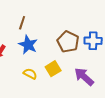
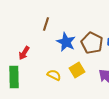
blue star: (28, 45) -> (66, 42), moved

